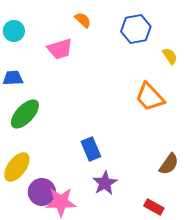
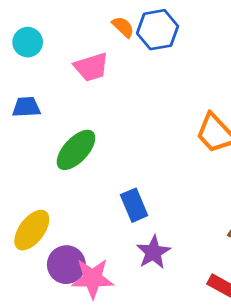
blue hexagon: (136, 29) -> (158, 30), moved
green ellipse: (25, 114) -> (76, 150), moved

